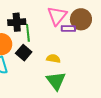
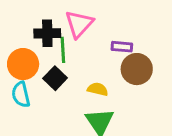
pink triangle: (57, 16) -> (79, 24), moved
brown circle: (81, 19) -> (137, 69), moved

